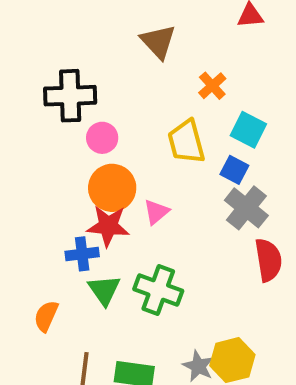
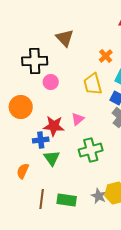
brown triangle: (158, 42) -> (65, 38), moved
orange circle: (112, 188) -> (21, 107), moved
green cross: (158, 290) -> (91, 150), moved, turned -35

